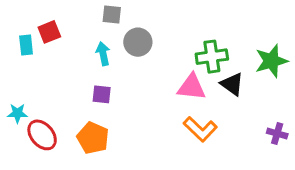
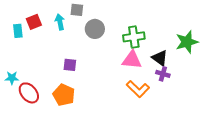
cyan arrow: (103, 54) -> (60, 22), moved
green cross: (212, 57) -> (134, 37), moved
purple cross: (277, 133) -> (163, 74), moved

